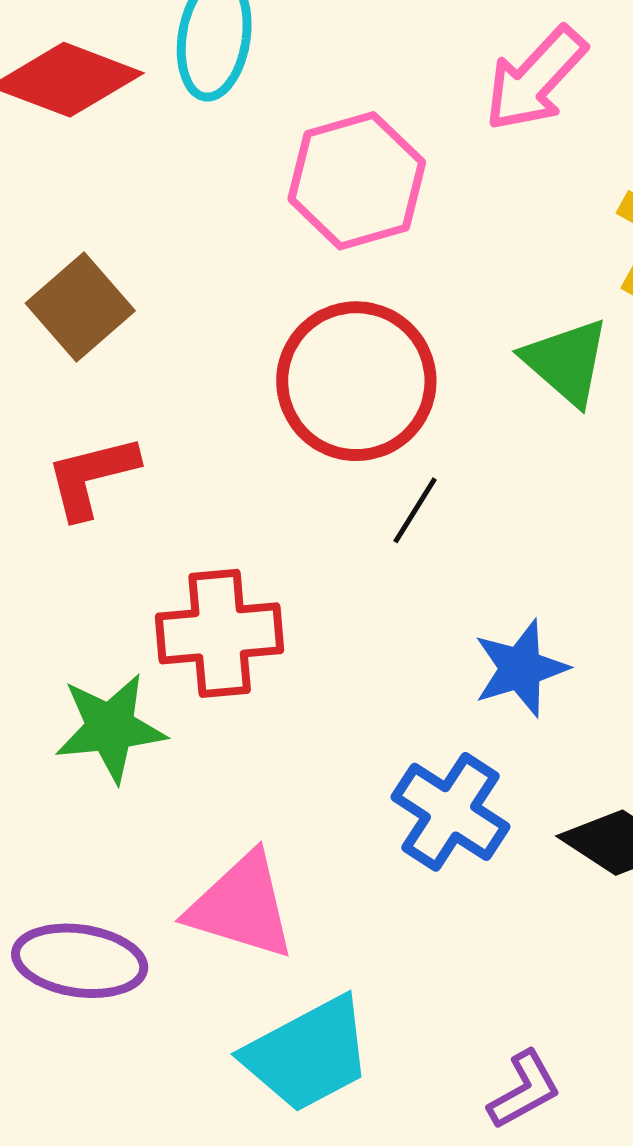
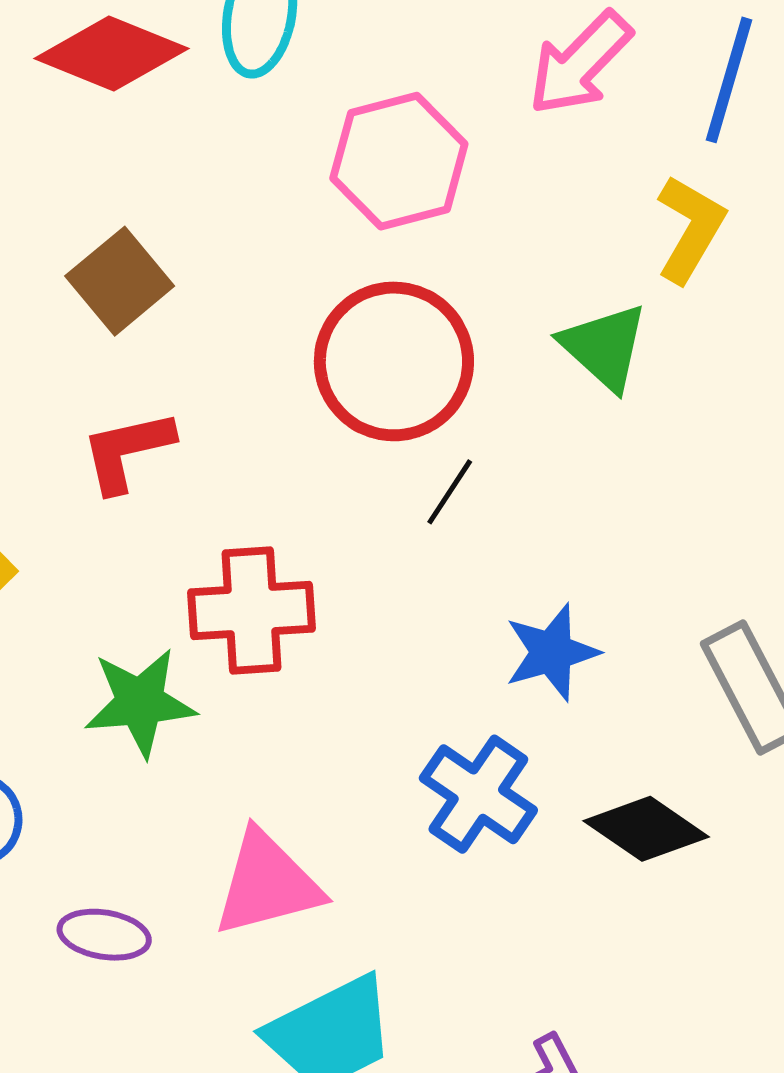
pink triangle: (241, 906) -> (267, 884), turned -33
purple ellipse: (80, 961) -> (104, 935), size x0.7

